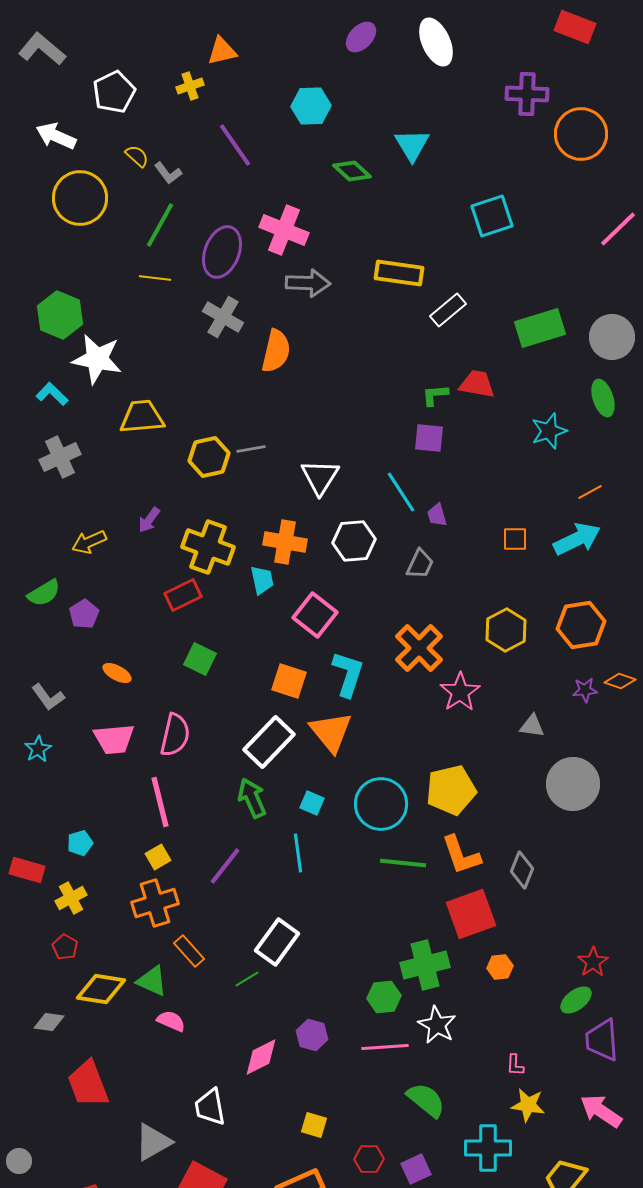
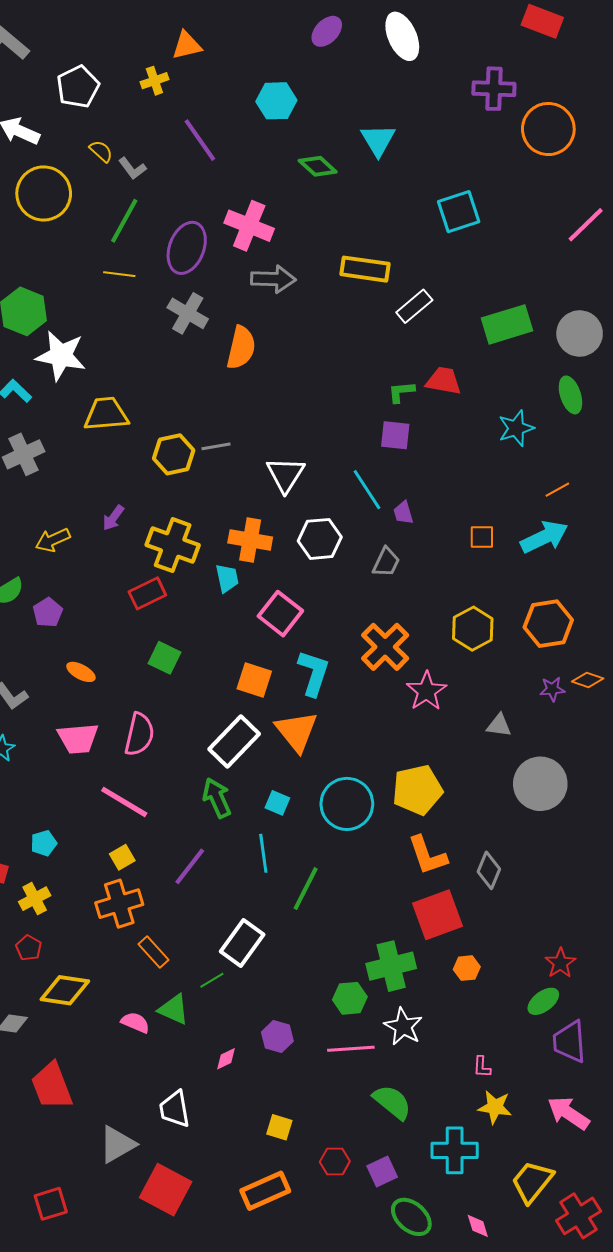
pink line: (160, 802) -> (124, 802), turned -45
green line: (403, 863) -> (306, 889), moved, turned -69
green triangle: (152, 981) -> (174, 1009), moved
pink diamond: (261, 1057) -> (226, 1059), size x0.6

